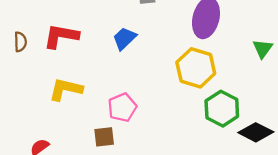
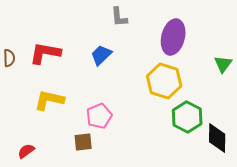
black diamond: (256, 132) -> (217, 138), turned 64

